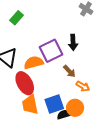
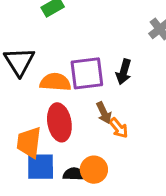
red ellipse: (25, 83) -> (59, 122), moved
orange arrow: (83, 86) -> (119, 128), moved
blue square: (54, 104) -> (41, 167), moved

